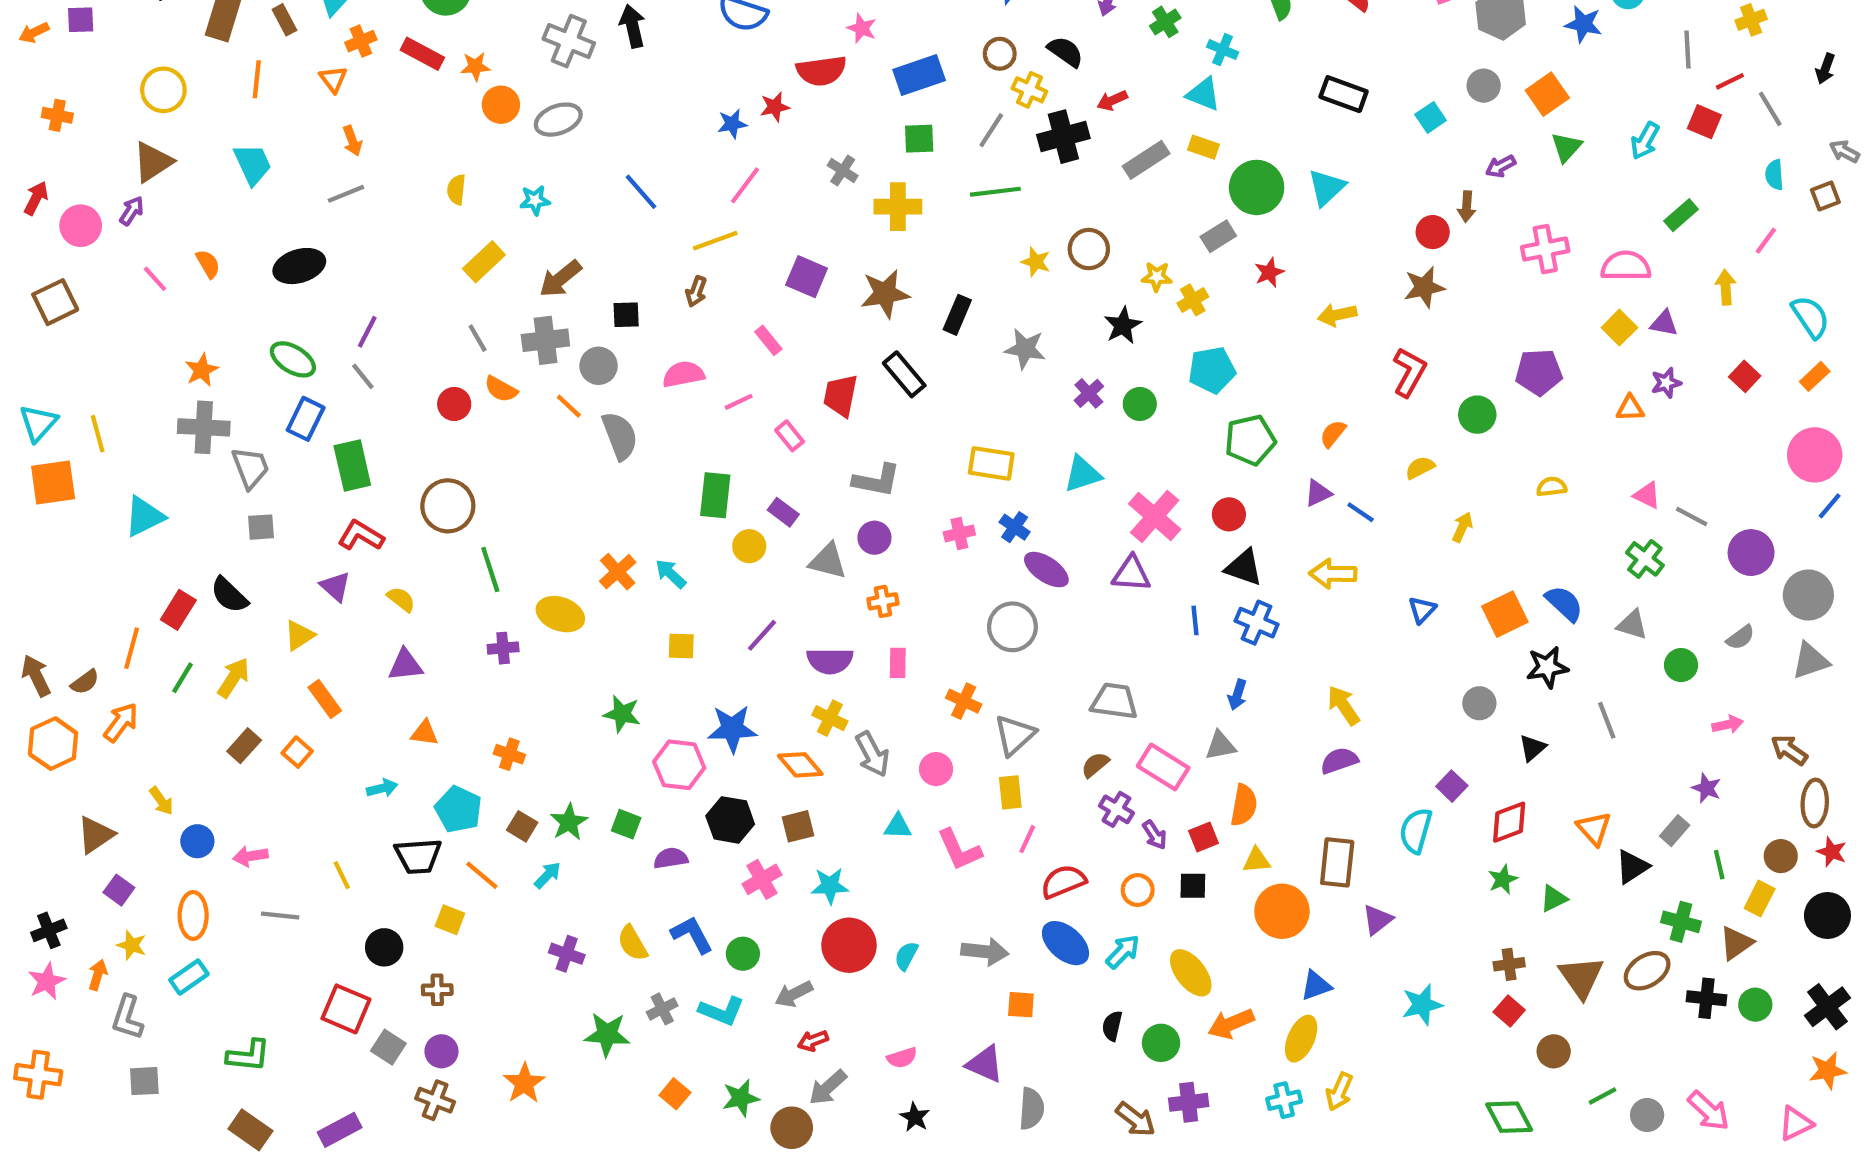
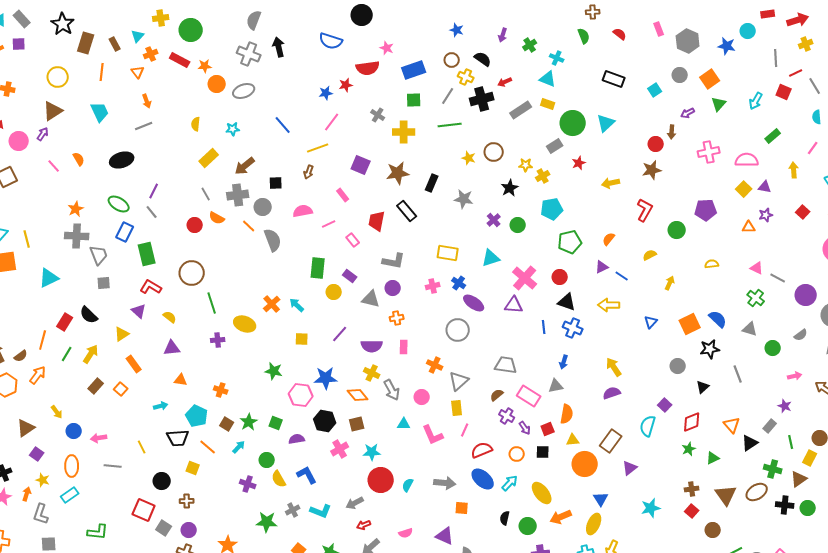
brown rectangle: (1337, 862) -> (611, 441), turned 30
green circle: (743, 954) -> (267, 460), moved
blue triangle: (1316, 986) -> (601, 499), turned -42

